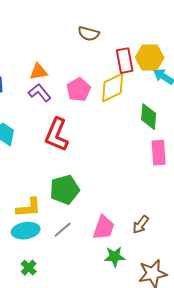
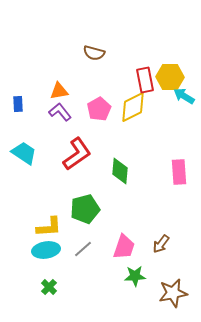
brown semicircle: (89, 34) -> (94, 53), moved
green diamond: (149, 117) -> (120, 171), moved
red L-shape: (57, 135) -> (77, 154), turned -148

